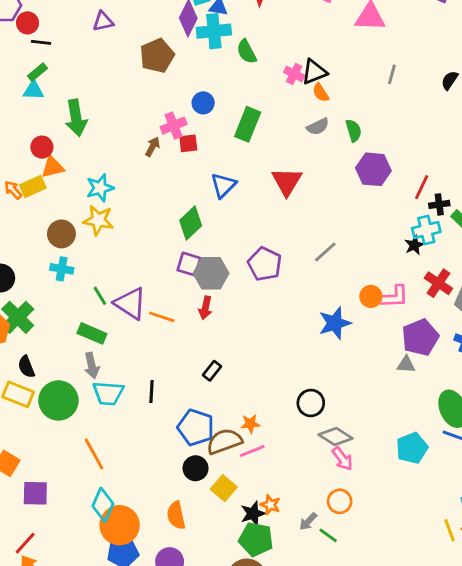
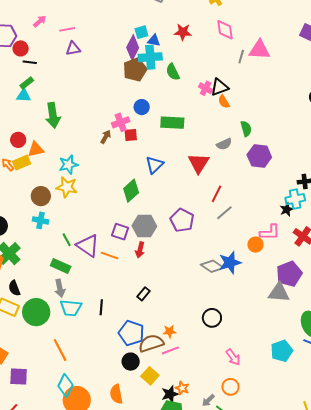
brown pentagon: (157, 56) -> (135, 70), moved
gray line: (392, 74) -> (241, 57), moved
green rectangle: (248, 124) -> (172, 123), turned 70
gray semicircle: (318, 127) -> (224, 144), moved
red circle: (42, 147) -> (18, 140), moved
red line: (422, 187) -> (216, 194), moved
purple square: (189, 264) -> (120, 232), moved
pink L-shape: (394, 297) -> (270, 232), moved
gray triangle: (406, 365) -> (279, 293), size x1.6
gray diamond: (336, 437) -> (212, 266), moved

